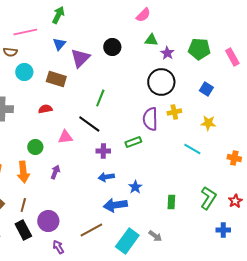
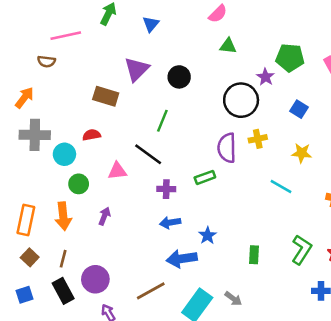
blue triangle: (59, 44) -> (151, 24), moved
black circle: (112, 47) -> (179, 77), moved
purple star: (167, 53) -> (265, 77), moved
cyan circle: (24, 72) -> (64, 154), moved

